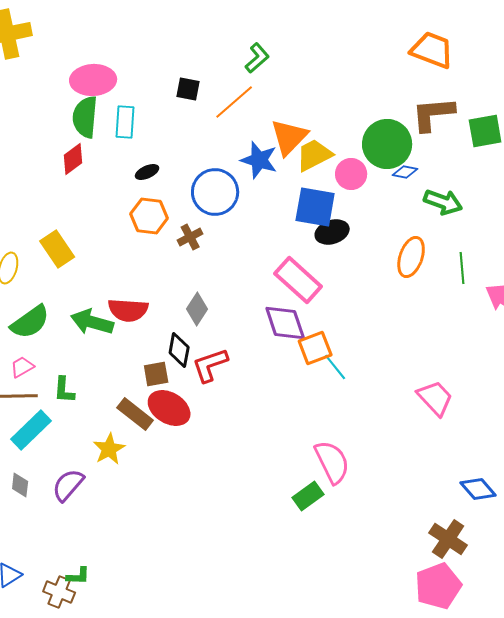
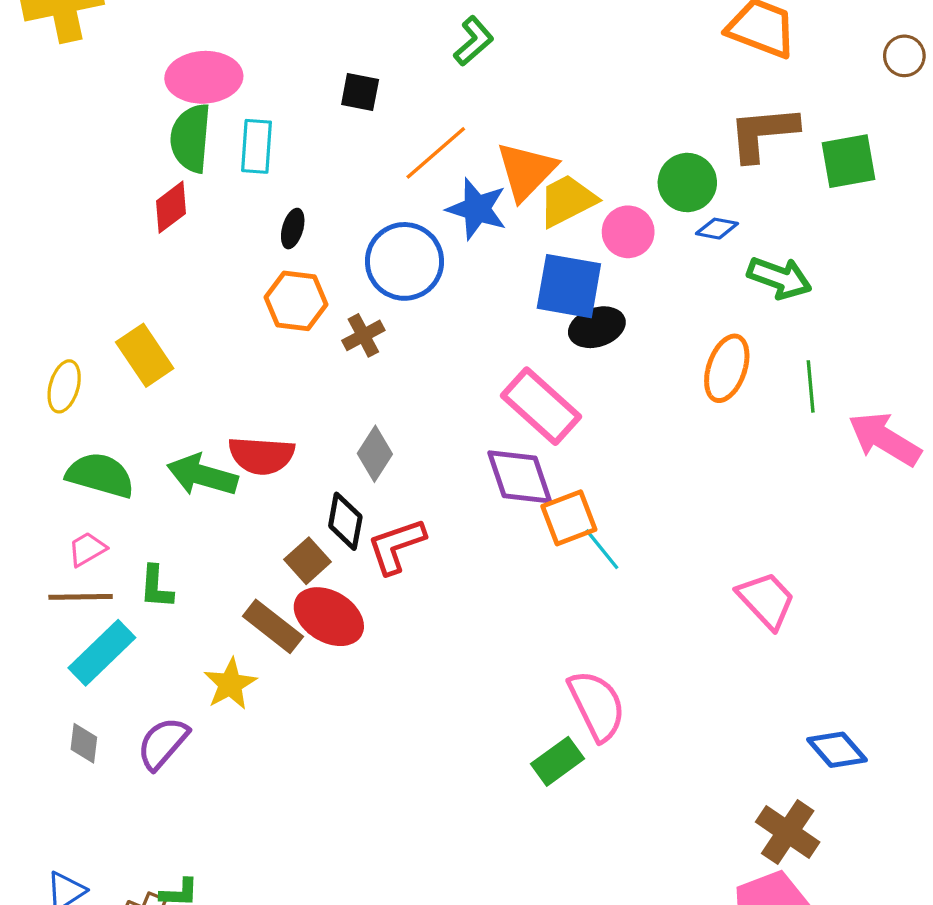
orange line: (234, 102) -> (436, 153), moved
green circle: (387, 144) -> (687, 183), size x0.7
black ellipse: (147, 172) -> (293, 229), turned -50
green semicircle: (30, 322) -> (100, 475), turned -129
brown square: (156, 374) -> (307, 561), turned -32

